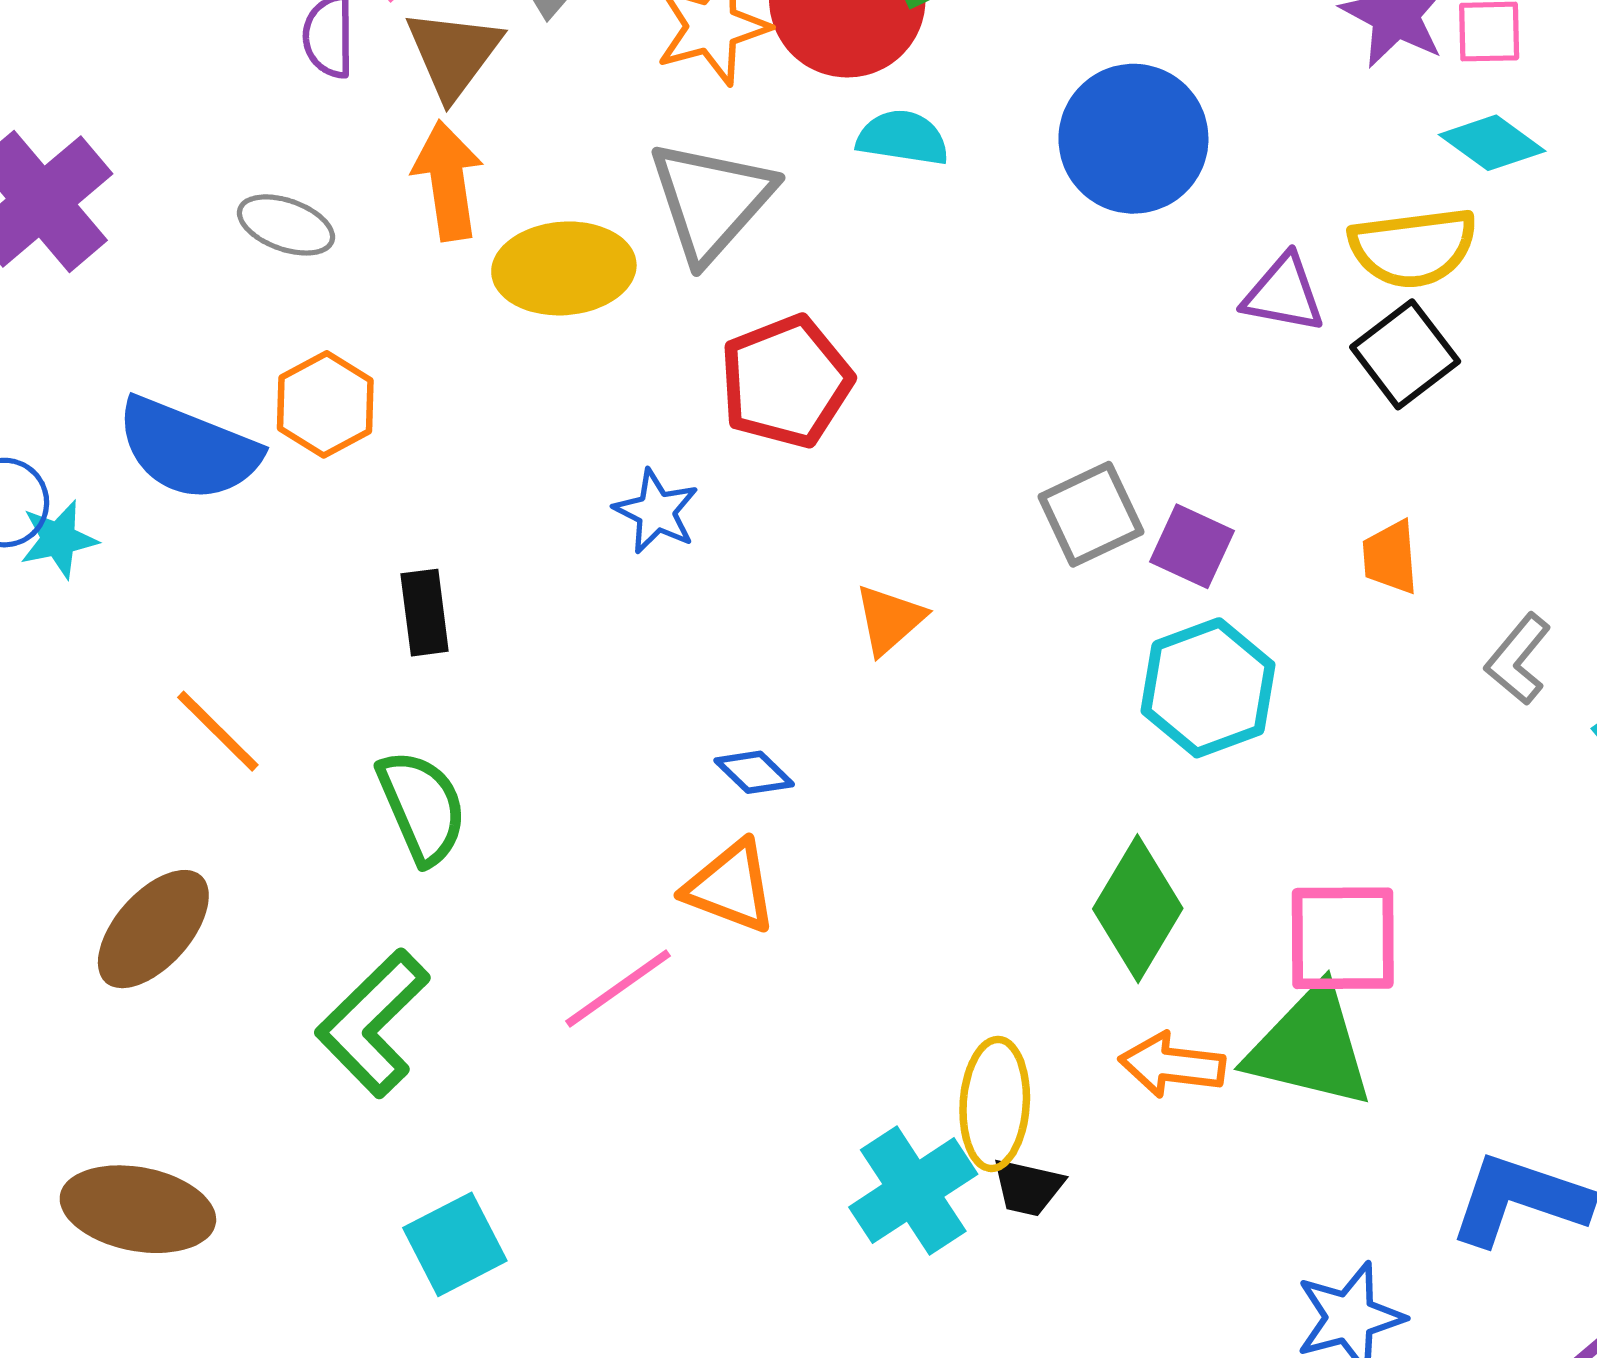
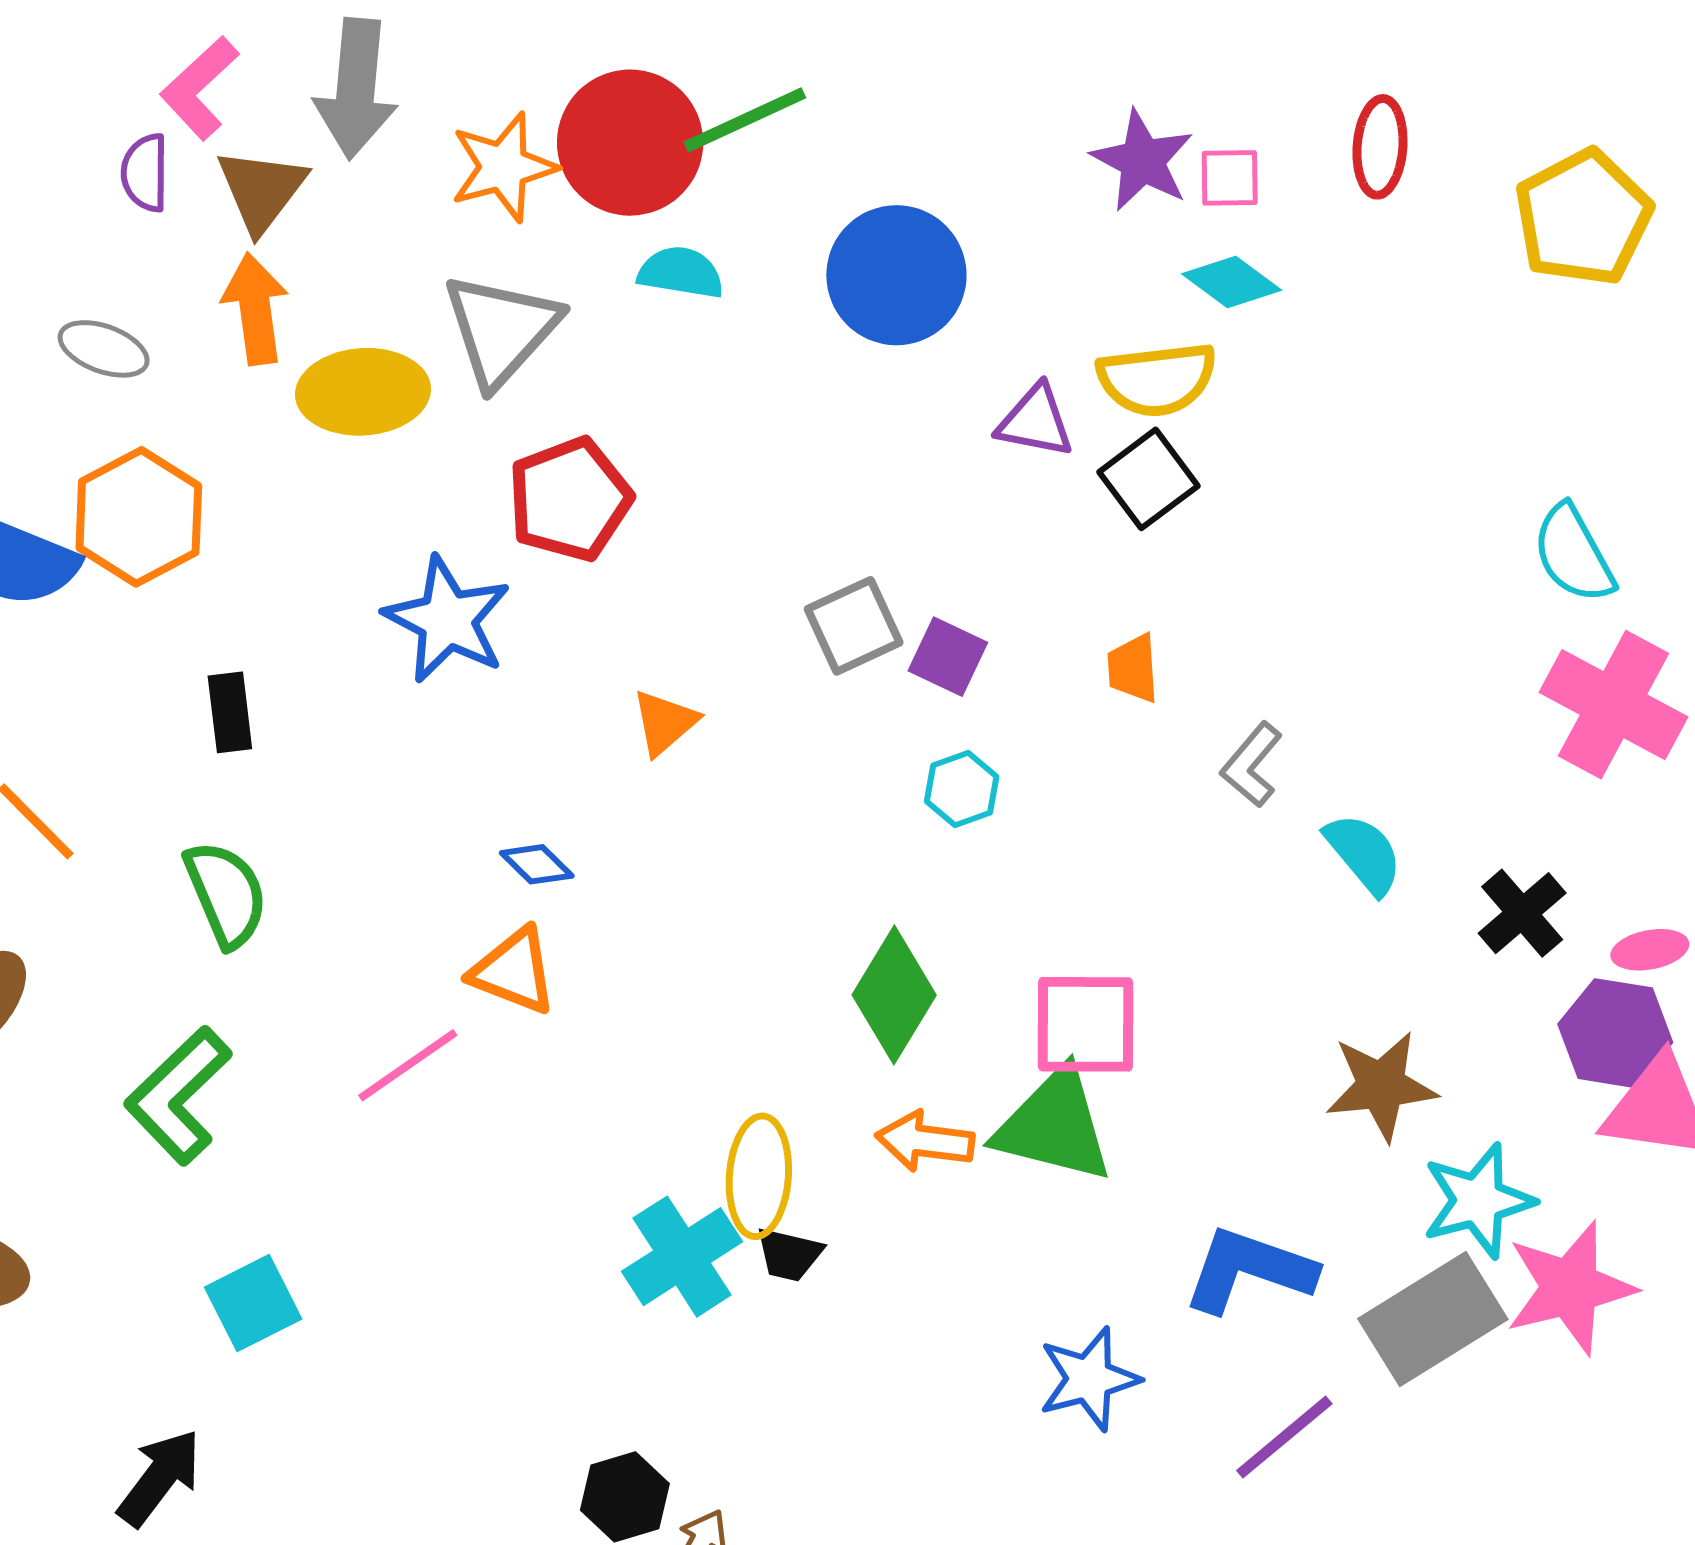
orange hexagon: (325, 404) -> (139, 517), size x1.4
blue star: (656, 511) -> (447, 620), size x1.6
cyan hexagon: (1208, 688) -> (962, 789), size x0.6

